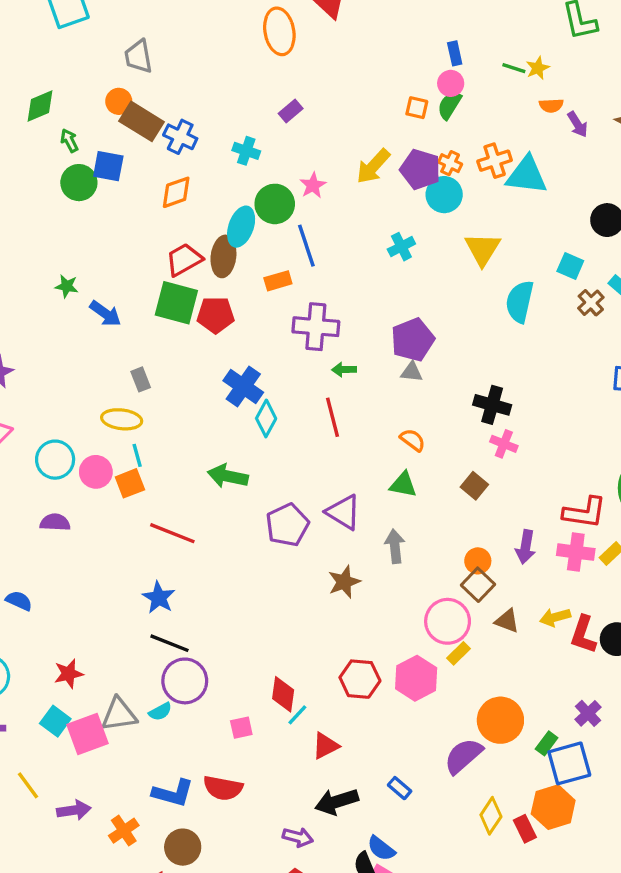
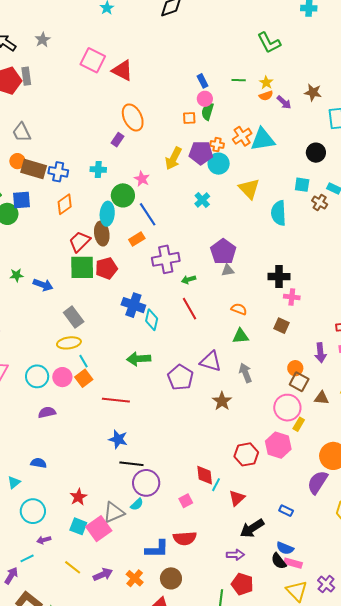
orange ellipse: (279, 31) -> (133, 117), moved
yellow star: (538, 68) -> (266, 83), moved
gray rectangle: (141, 379) -> (74, 317), size x1.5

